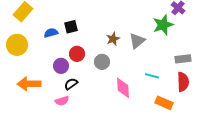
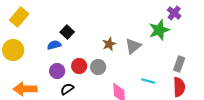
black square: (71, 27) -> (67, 32), turned -32
blue semicircle: (51, 33) -> (54, 45), moved
red circle: (77, 54) -> (79, 66), moved
gray rectangle: (183, 59) -> (179, 64), turned -63

